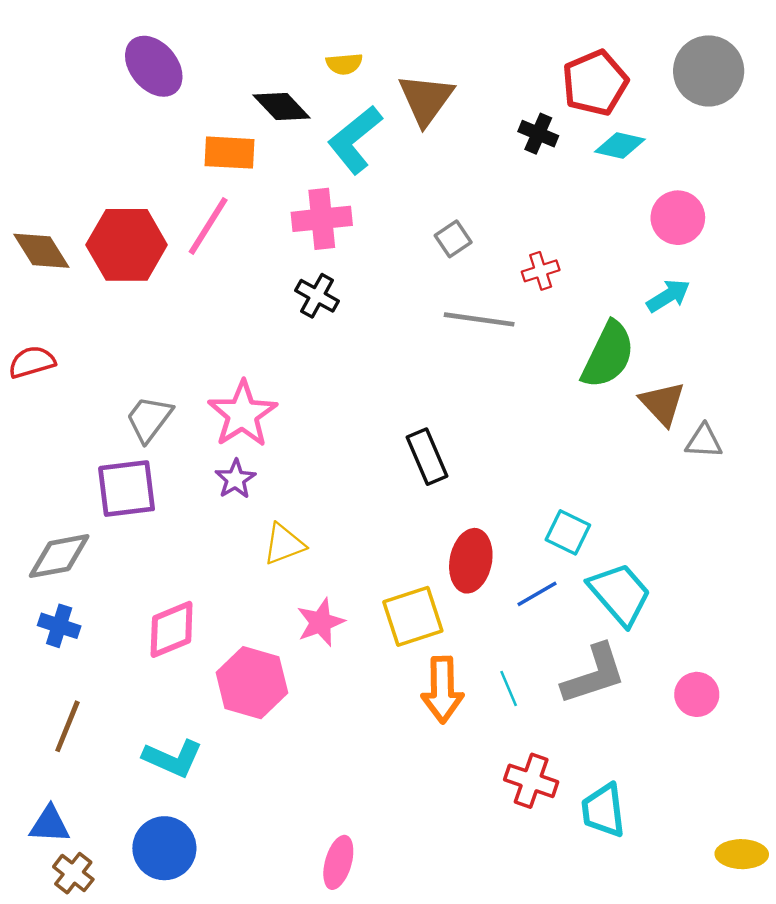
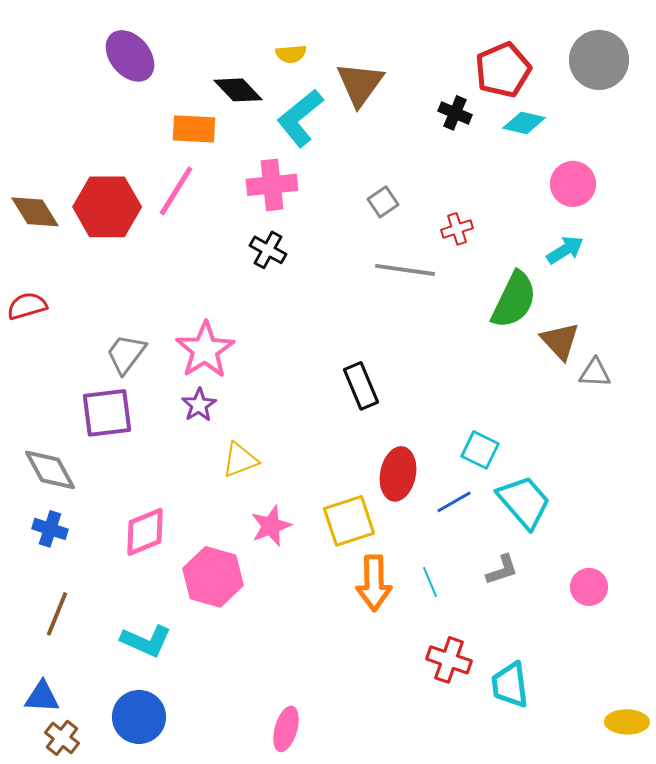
gray diamond: (59, 556) -> (50, 470), turned 72
gray L-shape: (594, 674) -> (502, 570), size x0.6

